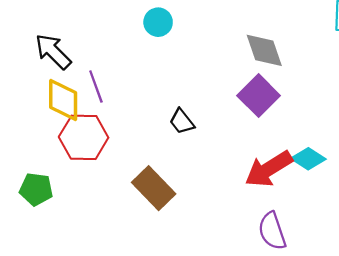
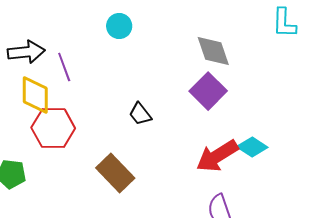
black arrow: (53, 52) -> (26, 52), turned 129
purple line: (96, 87) -> (64, 67), moved

